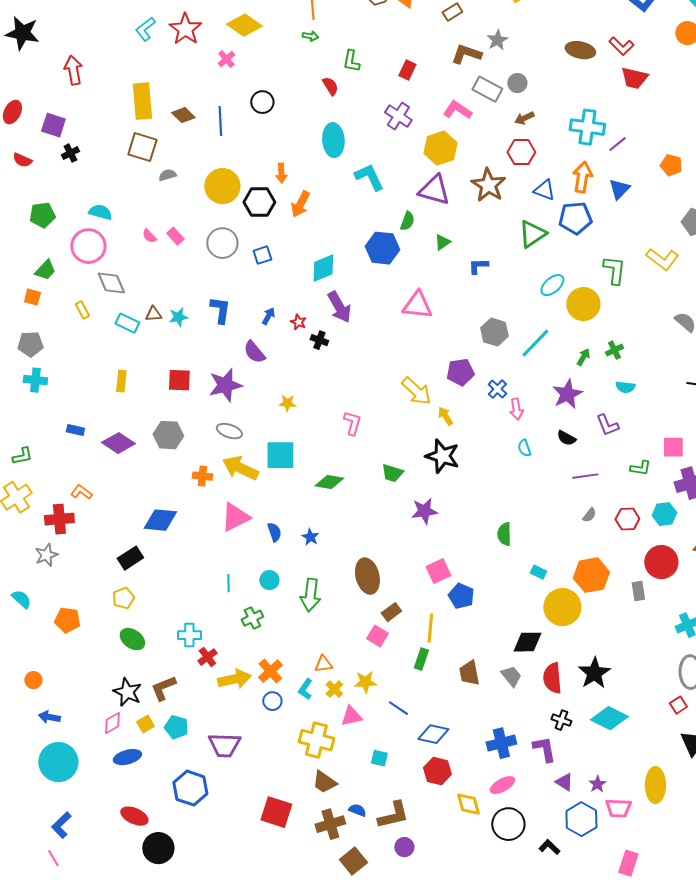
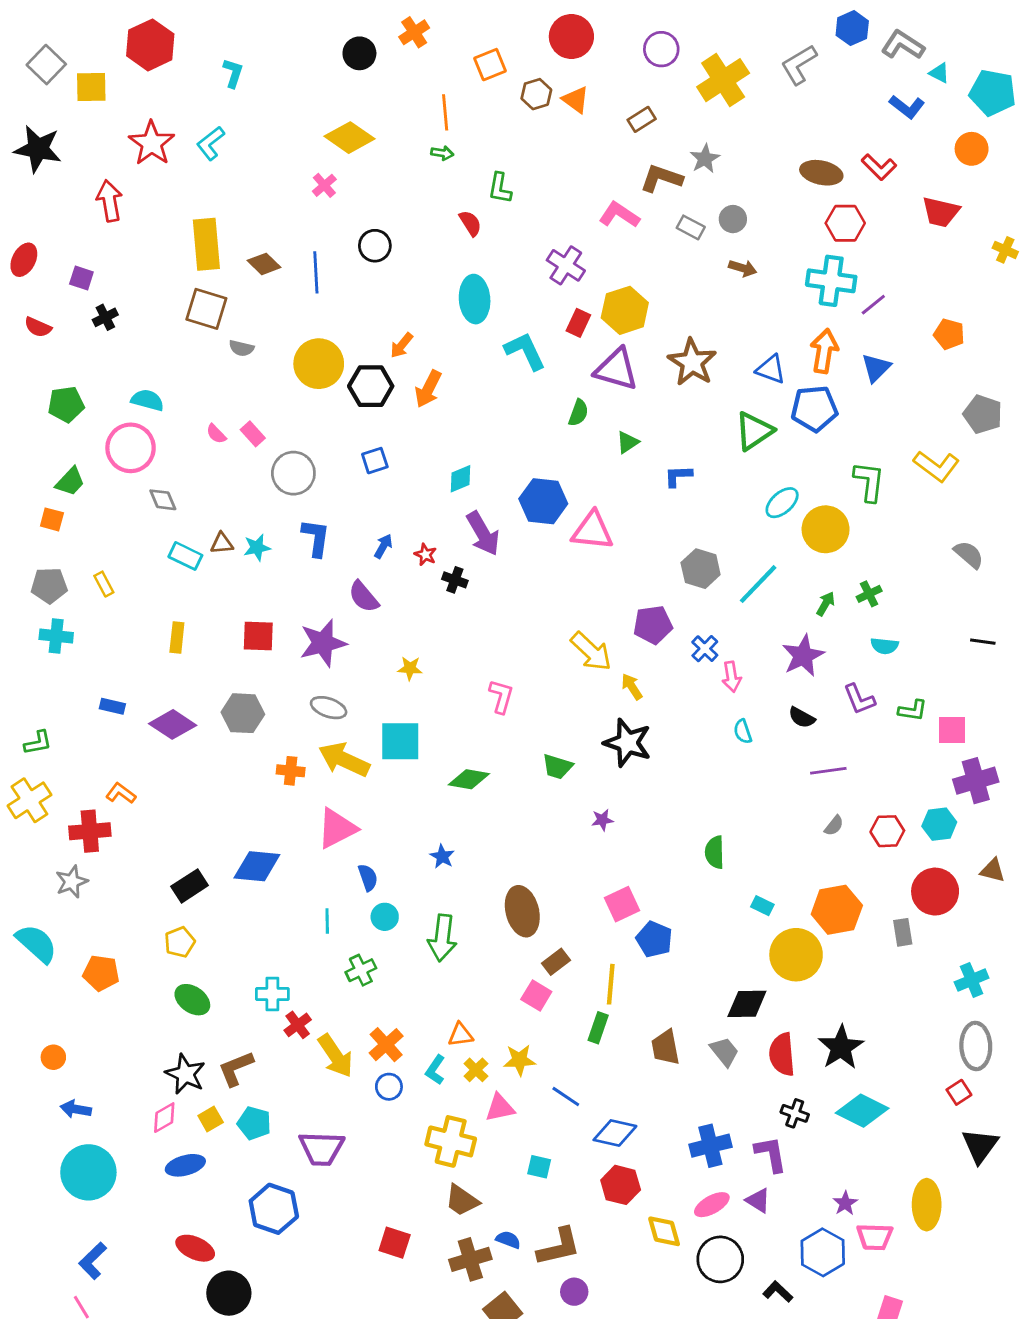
red star: (185, 29) -> (152, 143), moved
red rectangle: (407, 70) -> (578, 323), moved
red trapezoid: (634, 78) -> (941, 212), moved
gray rectangle: (487, 89) -> (691, 227), size x0.7
pink L-shape: (457, 110) -> (619, 215), moved
brown arrow: (524, 118) -> (743, 268), turned -138
purple square: (53, 125) -> (81, 278), size x0.7
red hexagon: (521, 152) -> (845, 223), moved
orange arrow: (281, 173) -> (402, 345), turned 42
gray semicircle: (167, 175) -> (241, 348), turned -150
gray circle: (222, 243) -> (293, 473), moved
blue hexagon: (382, 248) -> (543, 501), moved
cyan diamond: (323, 268) -> (461, 479), size x0.7
gray diamond: (111, 283) -> (163, 500), size x0.7
yellow rectangle: (82, 310) -> (104, 584), moved
green L-shape: (640, 468) -> (913, 710), moved
purple star: (424, 511) -> (602, 820), size x0.6
blue diamond: (160, 520) -> (257, 866), moved
blue semicircle: (274, 532) -> (368, 877), moved
cyan semicircle: (21, 599) -> (37, 943), size x1.5
yellow arrow: (234, 679) -> (336, 1056), turned 68
purple triangle: (564, 782) -> (758, 1200), moved
red square: (276, 812) -> (395, 1243), size x0.7

